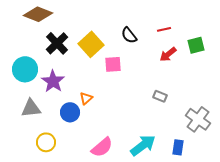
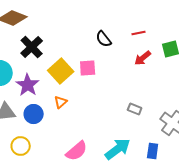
yellow square: (91, 44) -> (61, 71), moved
gray rectangle: (160, 96) -> (135, 109), moved
blue circle: (70, 112) -> (34, 114), moved

